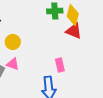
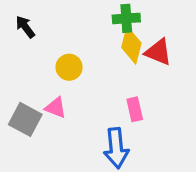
yellow diamond: (73, 15) -> (131, 45), moved
yellow circle: (13, 42) -> (69, 67), moved

